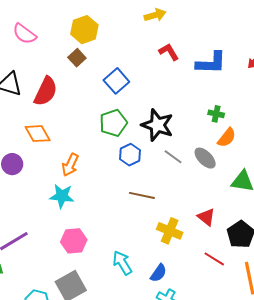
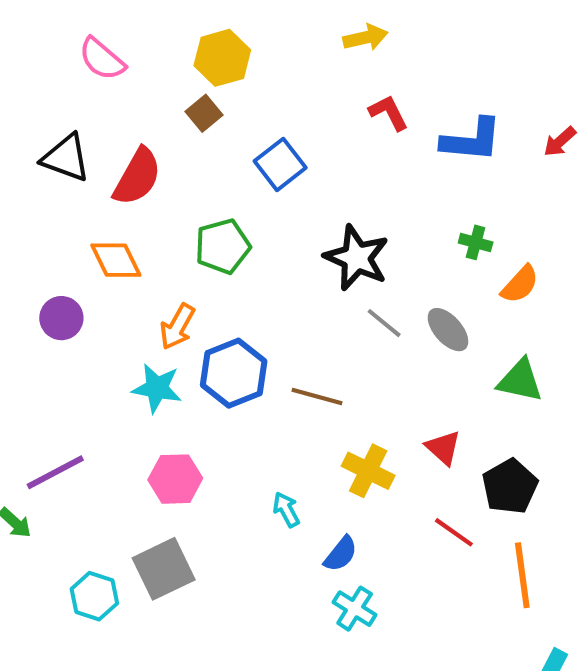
green pentagon: (113, 123) -> (223, 246), moved
orange semicircle: (227, 138) -> (520, 284), moved
blue hexagon: (130, 155) -> (234, 373), moved, size x1.5
cyan arrow: (122, 263) -> (286, 510), moved, size x0.7

